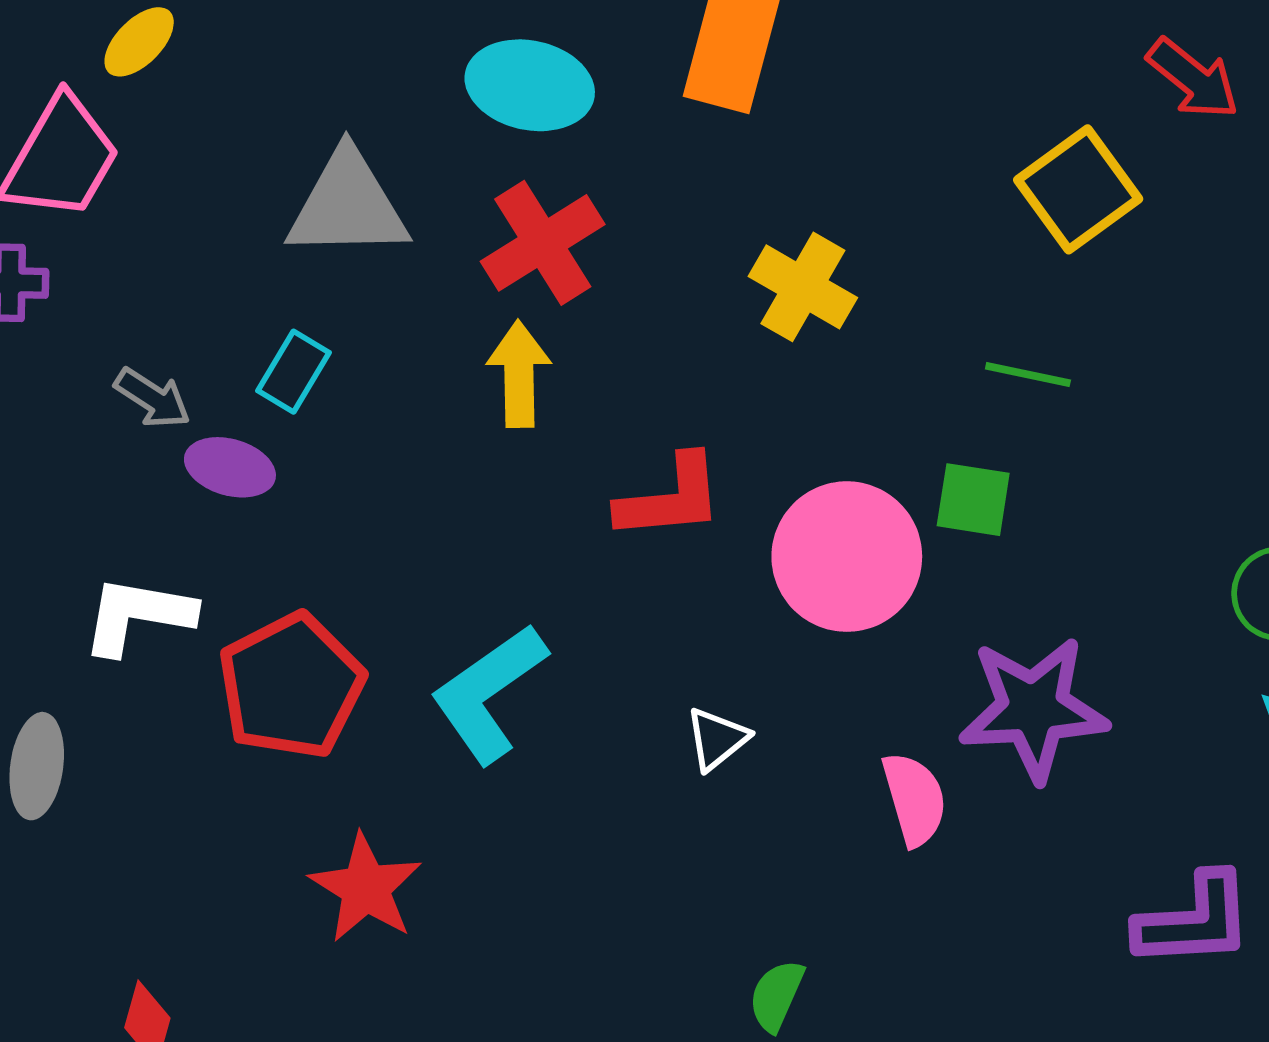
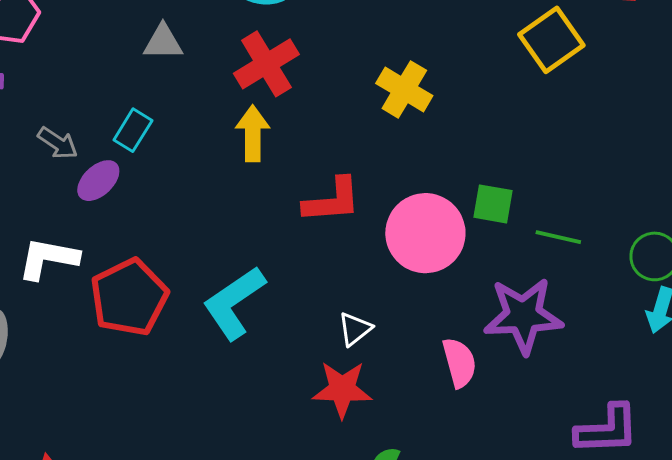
gray triangle: (348, 205) -> (163, 42), size x0.6
green line: (1028, 374) -> (558, 237), moved
purple ellipse: (230, 467) -> (98, 181), turned -60
red star: (366, 888) -> (342, 389), moved, turned -30

